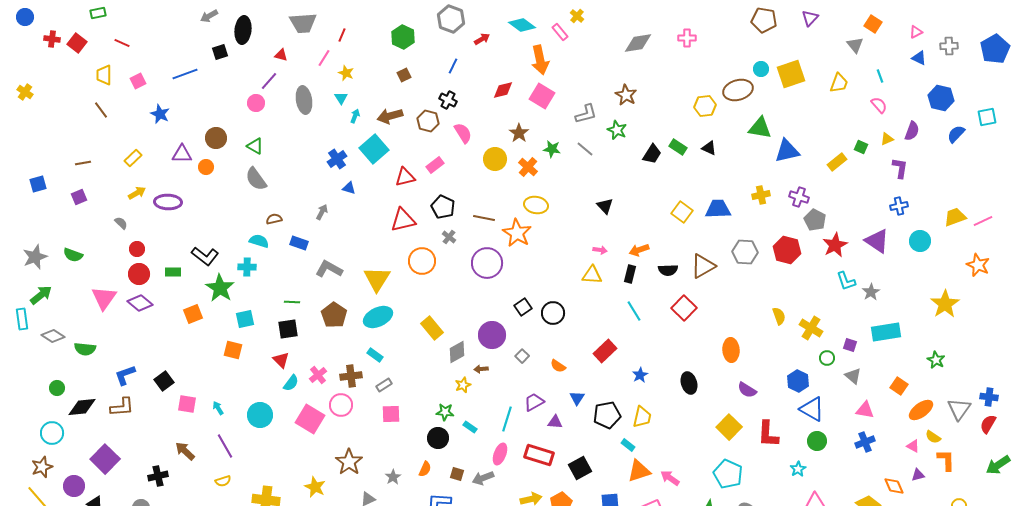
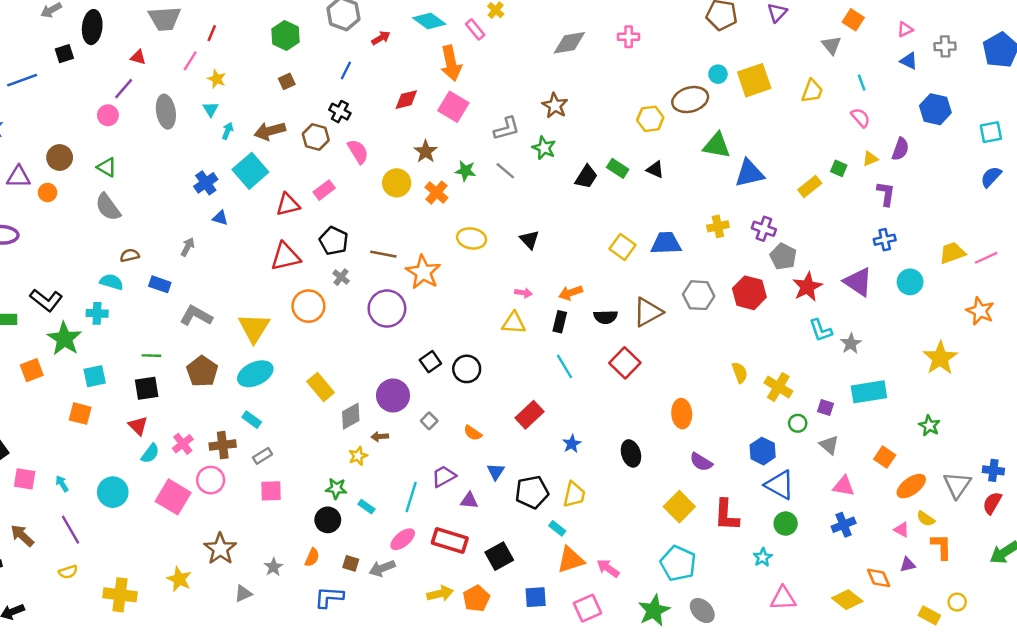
blue semicircle: (956, 134) -> (991, 177), moved
yellow ellipse: (536, 205) -> (472, 238), moved
pink ellipse: (500, 454) -> (403, 539), turned 30

